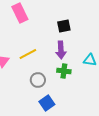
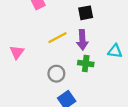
yellow line: (28, 54) -> (57, 38), moved

